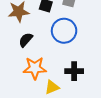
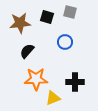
blue circle: (64, 31) -> (65, 42), size x0.6

